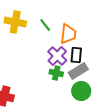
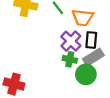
orange trapezoid: (68, 34) -> (83, 17), turned 90
green circle: (81, 91) -> (86, 74), moved

